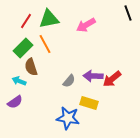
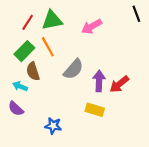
purple arrow: (93, 76) -> (99, 81), turned 90
gray semicircle: (69, 81) -> (73, 69), moved, size x1.5
purple semicircle: (15, 102) -> (16, 109), turned 77
blue star: (68, 118) -> (53, 126), moved, size x0.7

